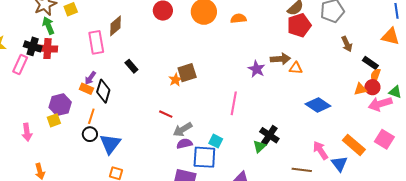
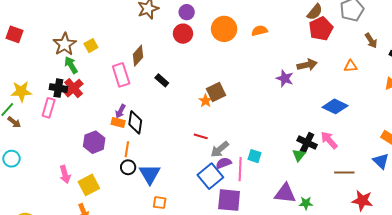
red cross: (48, 49) -> (74, 88), turned -36
black rectangle: (131, 66) -> (162, 80), moved
orange triangle: (296, 68) -> (351, 66), moved
pink line: (234, 103) -> (240, 169), moved
blue diamond: (318, 105) -> (335, 106), moved
yellow square: (54, 120) -> (89, 185), moved, size x1.5
pink arrow: (320, 150) -> (329, 140), moved
blue square: (204, 157) -> (210, 176), moved, turned -35

